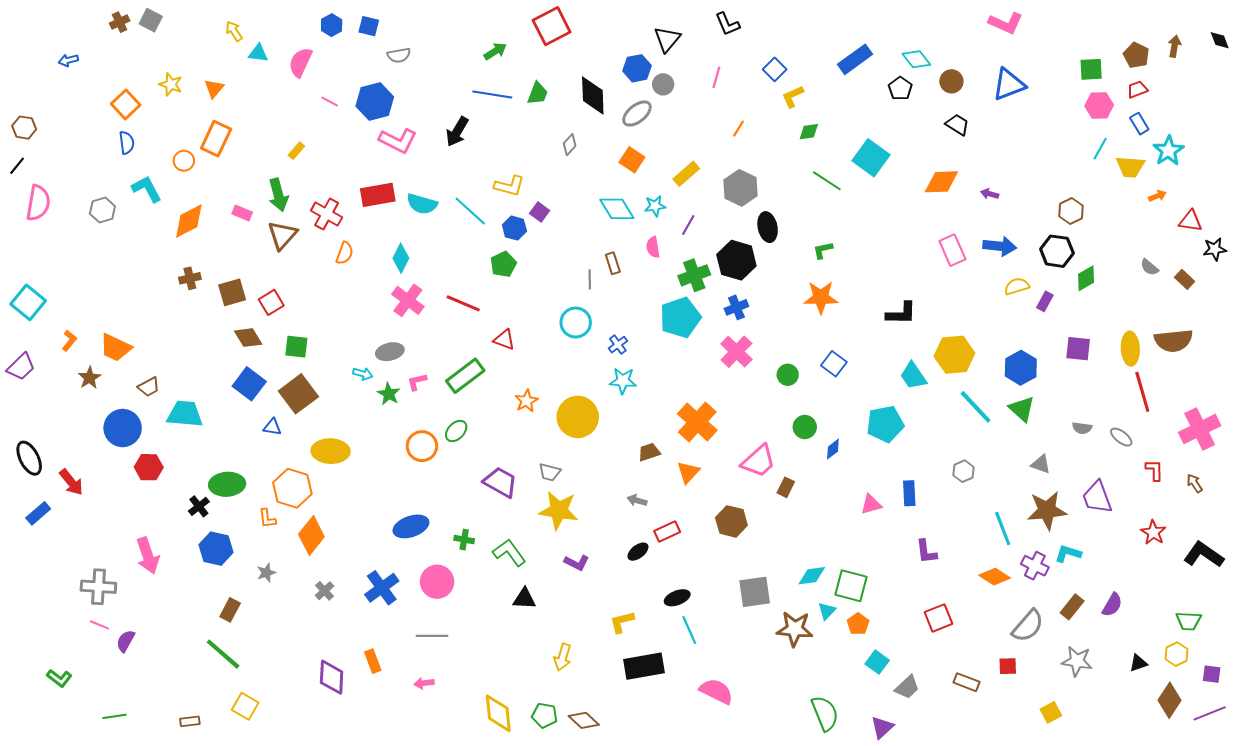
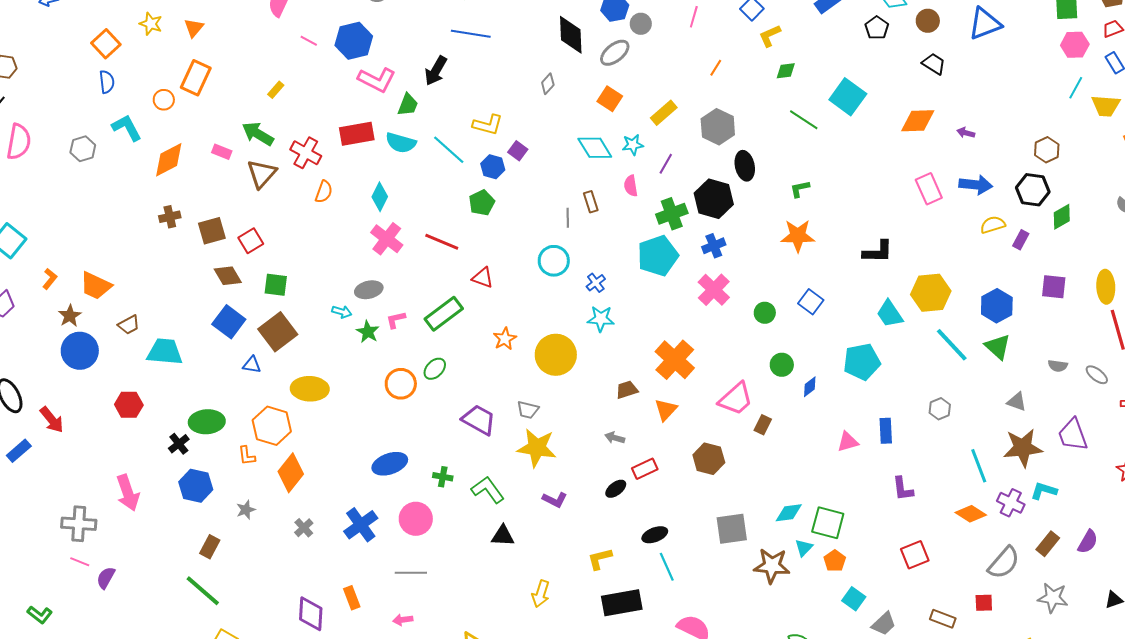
green trapezoid: (538, 93) -> (408, 105), moved
green arrow: (278, 195) -> (258, 134), turned 136
blue circle: (123, 428) -> (80, 351), moved

